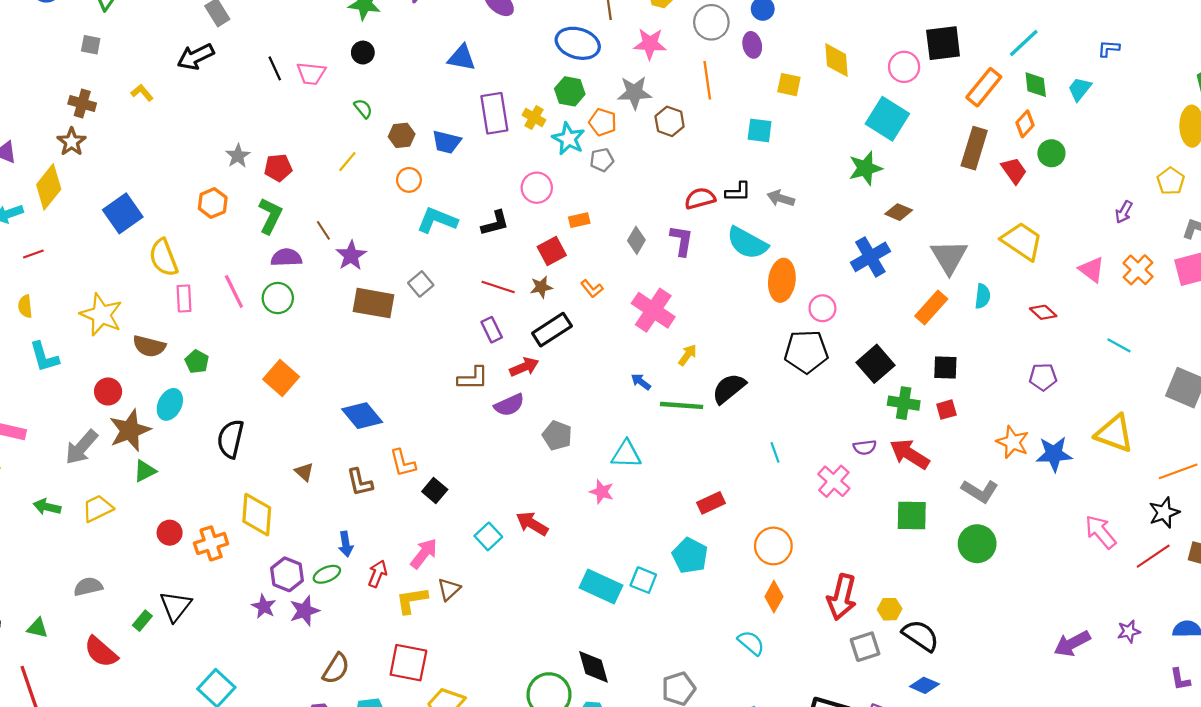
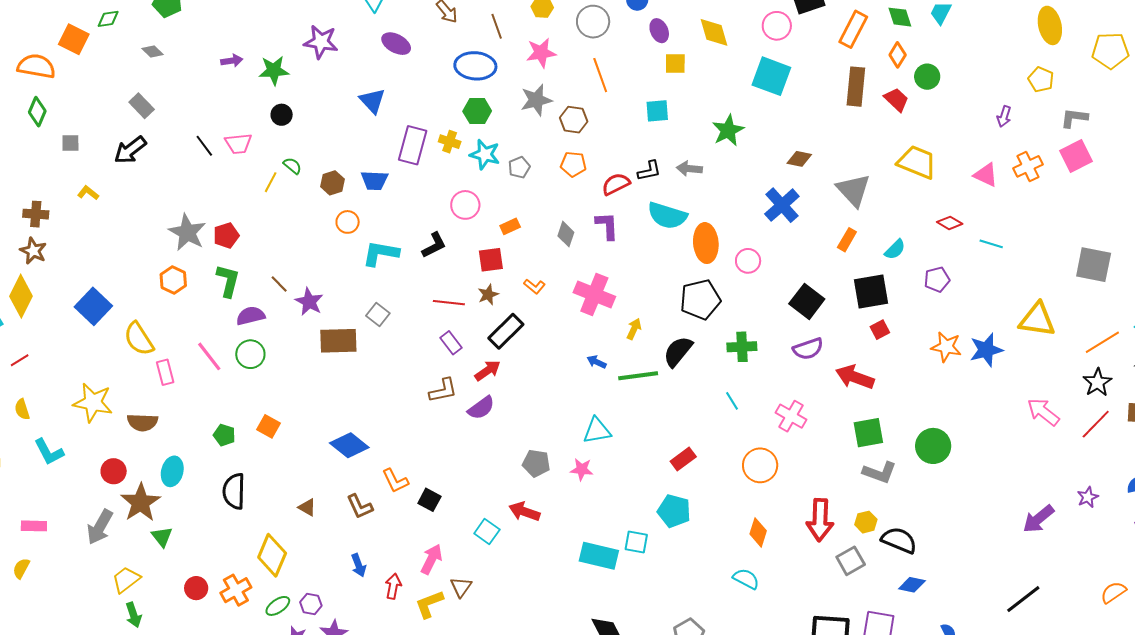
gray square: (91, 45) -> (70, 143), moved
purple ellipse: (752, 45) -> (659, 31), moved
blue triangle: (462, 58) -> (372, 101), turned 48
purple rectangle: (494, 113) -> (413, 145), turned 36
orange pentagon: (603, 122) -> (573, 164), moved
gray star: (238, 156) -> (187, 232), size x1.6
yellow line: (347, 162) -> (271, 182), moved
green star: (865, 168) -> (728, 130), moved
red square: (552, 251) -> (491, 260), turned 32
orange cross: (1138, 270) -> (1028, 166), turned 32
cyan semicircle: (983, 296) -> (895, 249), moved, turned 50
orange rectangle: (931, 308) -> (847, 240), size x0.7
cyan line: (1119, 345) -> (991, 244), moved
black pentagon: (806, 352) -> (700, 300), moved
green pentagon: (197, 362) -> (224, 435), moved
black square: (945, 368) -> (871, 292), size x1.5
purple pentagon: (1043, 377) -> (937, 279), moved
orange square: (281, 378) -> (269, 426), size x0.7
green cross: (904, 403) -> (742, 347), moved
gray pentagon: (557, 436) -> (536, 463), moved
purple semicircle: (865, 447) -> (808, 349), moved, size x1.4
green triangle: (145, 471) -> (162, 537), turned -30
gray L-shape: (980, 491) -> (880, 472), moved
green arrow: (47, 507) -> (133, 615), moved, turned -110
yellow diamond: (257, 515) -> (272, 555), turned 30
orange circle: (773, 546) -> (760, 465), moved
purple hexagon: (287, 574) -> (311, 604), size x0.7
green ellipse: (327, 574) -> (278, 606), moved

